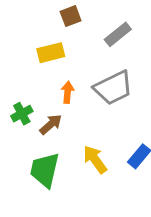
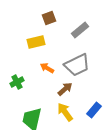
orange arrow: (68, 92) -> (47, 68), turned -64
brown arrow: (51, 124) -> (65, 89), moved

